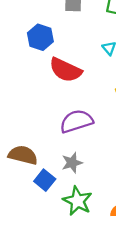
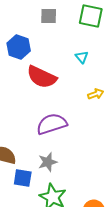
blue square: (45, 180) -> (23, 178), turned -30

